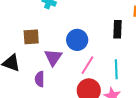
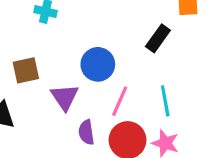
black rectangle: (118, 29) -> (158, 38), turned 42
purple semicircle: (40, 79) -> (86, 132), moved

